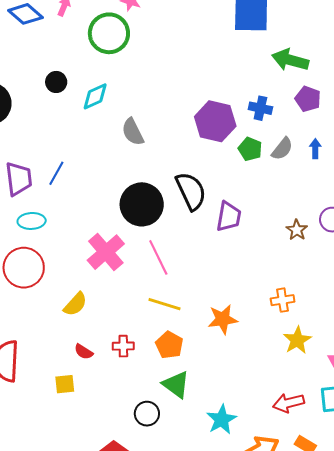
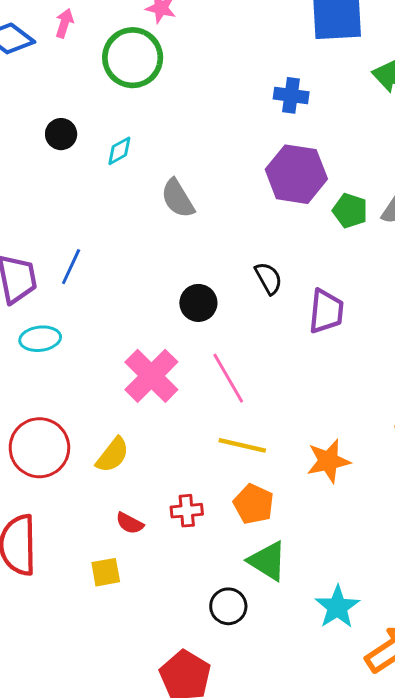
cyan diamond: (95, 96) -> (119, 151), size x0.7
blue cross: (260, 108) -> (291, 95), moved
black semicircle: (191, 191) -> (268, 278), size x0.6
black circle: (142, 204) -> (198, 303), size x0.6
red circle: (24, 268) -> (39, 448), moved

